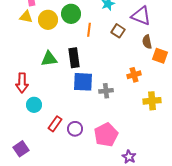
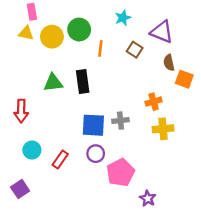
blue square: (83, 82) -> (93, 125), moved
yellow cross: (152, 101) -> (163, 129), moved
cyan circle: (34, 105) -> (32, 150), moved
purple circle: (75, 129) -> (96, 154), moved

